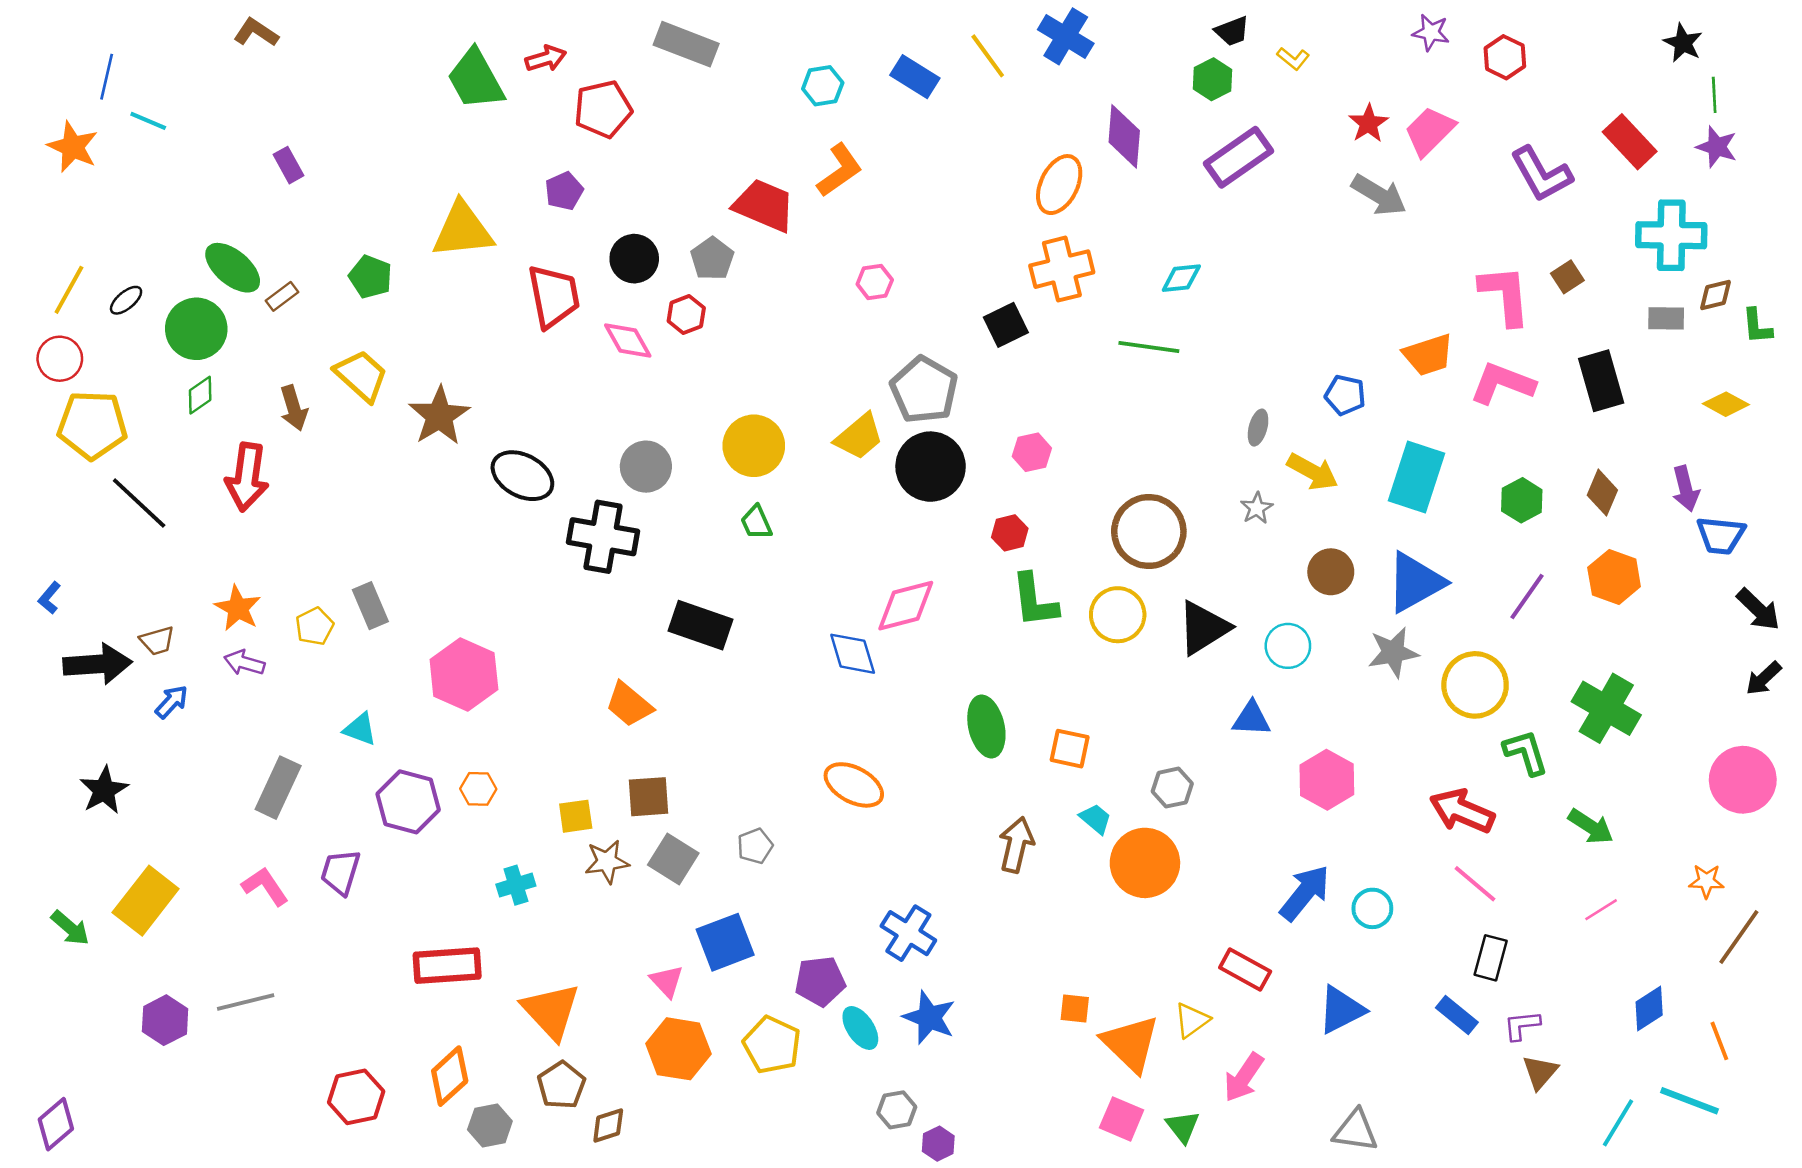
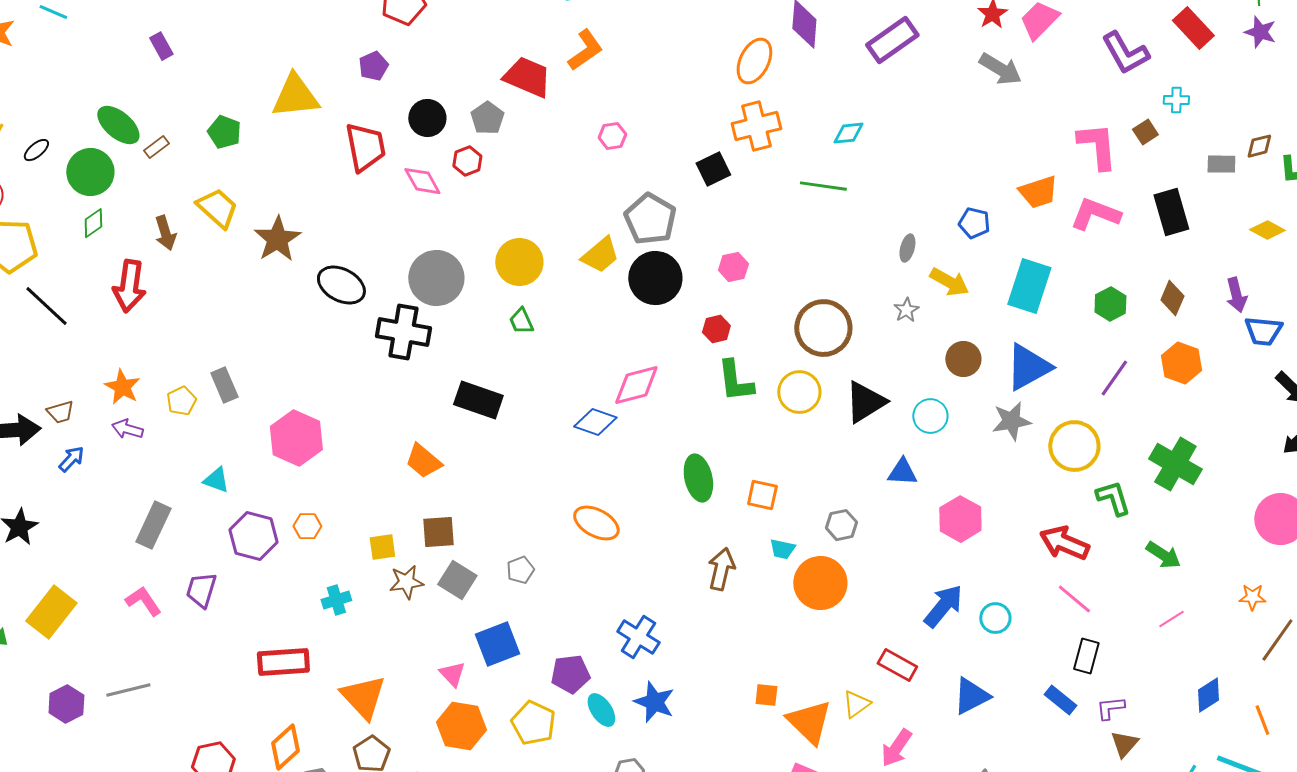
cyan cross: (1671, 235) -> (1176, 100), moved, size x0.5
gray circle: (646, 467) -> (436, 278), size x1.4
blue diamond: (853, 654) -> (595, 422), turned -54
cyan trapezoid: (1096, 819) -> (782, 549), turned 152

